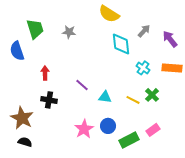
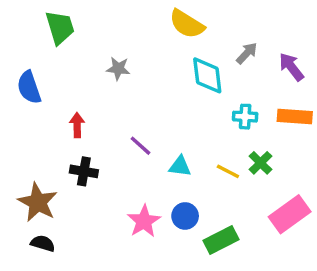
green trapezoid: (35, 29) -> (60, 27), moved
gray star: (69, 32) -> (118, 69), moved
cyan cross: (143, 68) -> (245, 117), turned -32
pink rectangle: (153, 130) -> (290, 214), moved, size x1.6

